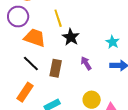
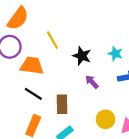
black star: (71, 37) -> (82, 56), moved
brown rectangle: (56, 68) -> (62, 104), moved

